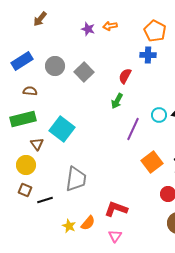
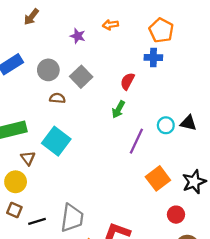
purple star: (88, 29) -> (78, 36), moved
brown semicircle: (30, 91) -> (57, 98), moved
gray trapezoid: (76, 179) -> (72, 218), moved

